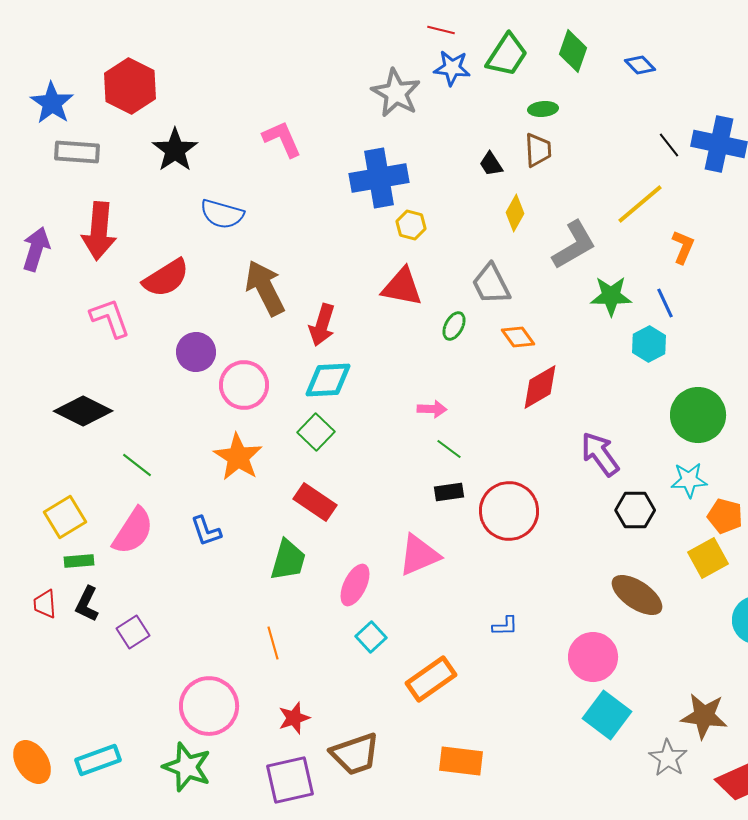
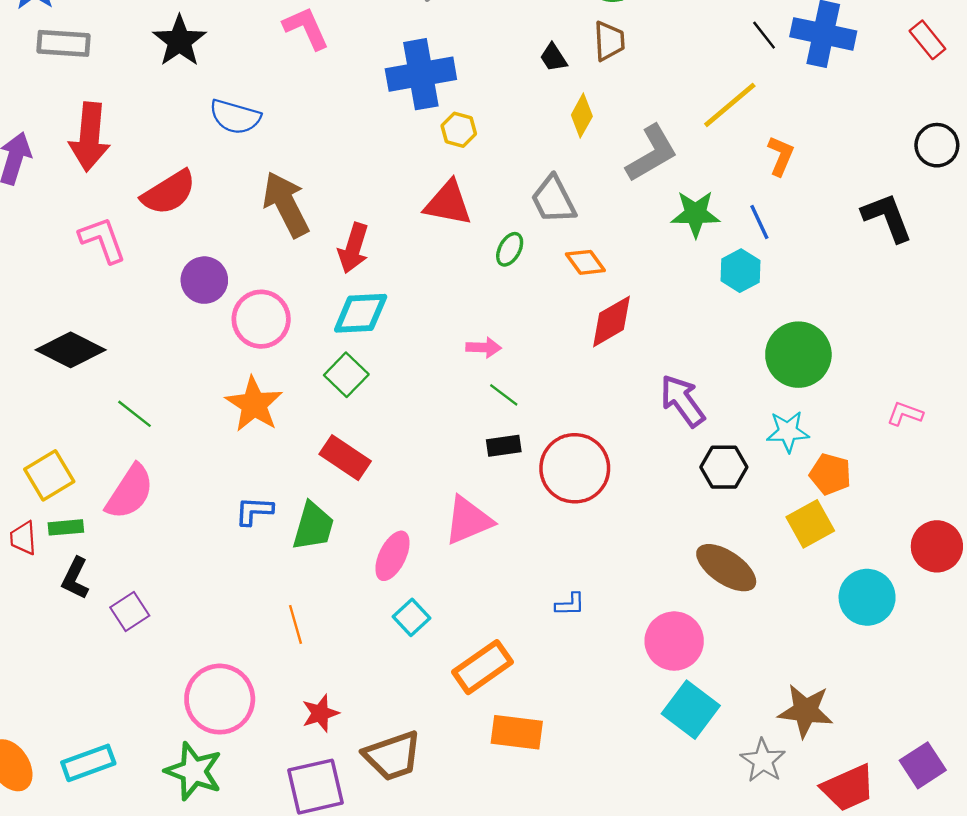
blue L-shape: (206, 531) -> (254, 511), moved, turned 112
red trapezoid: (45, 604) -> (23, 538), moved
orange rectangle: (461, 761) -> (517, 732), moved

